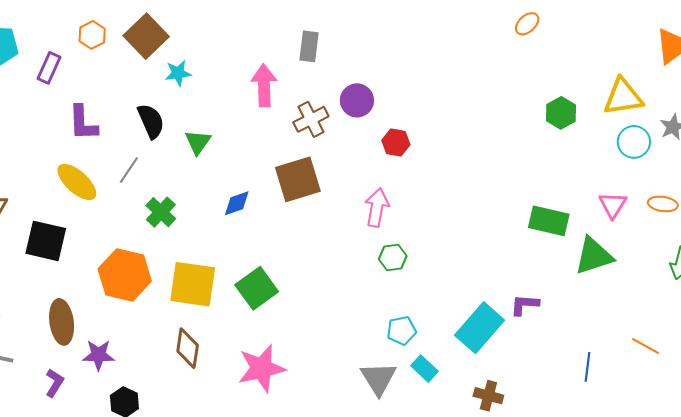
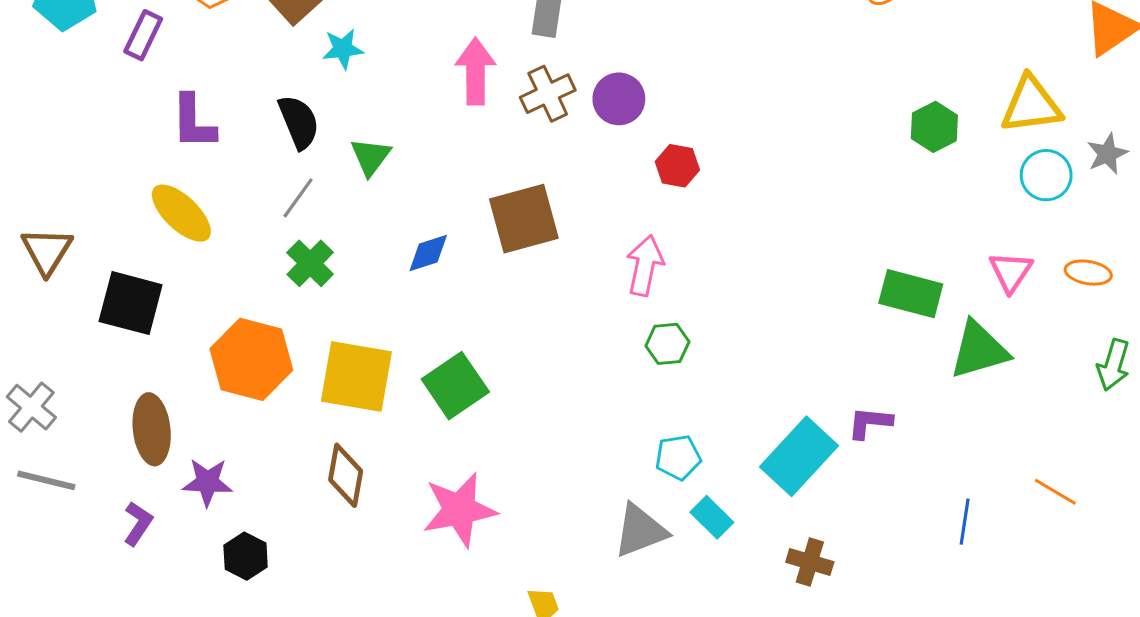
brown cross: (311, 119) -> (548, 94), moved
gray line: (129, 170) -> (298, 198), moved
gray triangle: (378, 378) -> (640, 531), turned 39

